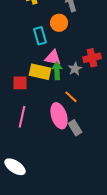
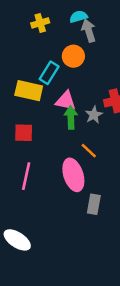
cyan rectangle: (40, 36) -> (49, 73), turned 48
yellow rectangle: (40, 72) -> (29, 91), moved
gray rectangle: (75, 128) -> (94, 204), moved, turned 42

